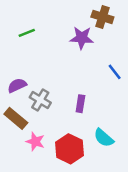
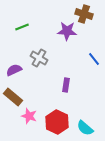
gray cross: (40, 100) -> (39, 58), moved
cyan semicircle: (104, 138) -> (85, 128), moved

